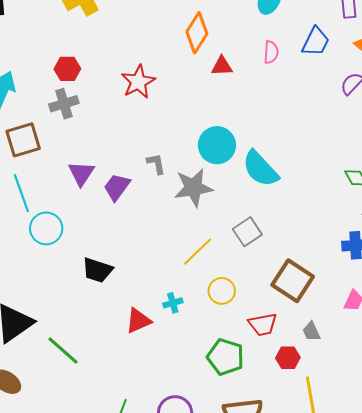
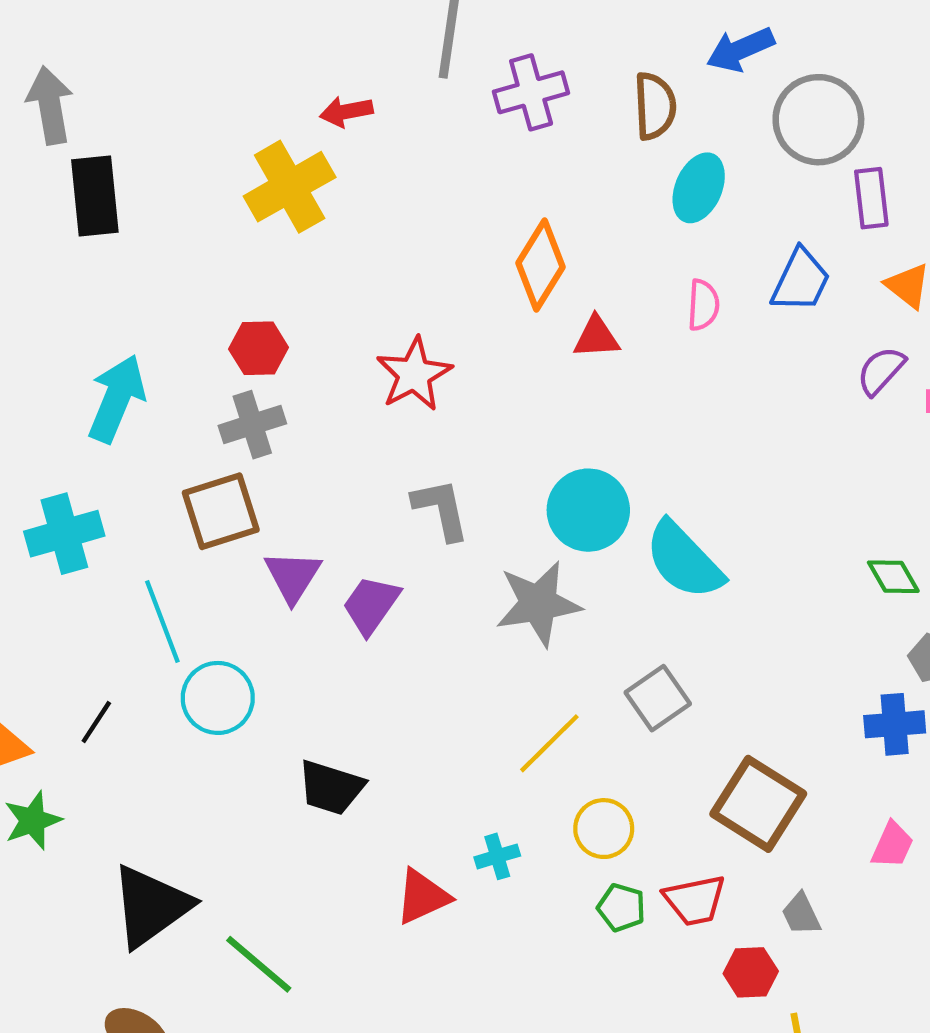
brown square: (23, 140) -> (221, 511), moved
gray L-shape: (156, 164) -> (441, 509), moved, size x1.4
green pentagon: (225, 357) -> (621, 908), moved, size x0.6

